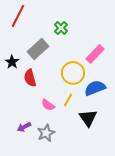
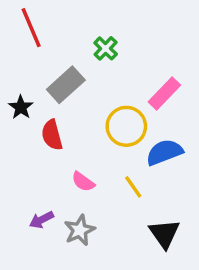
red line: (18, 16) -> (31, 28), turned -50
yellow line: (68, 100) -> (133, 187), moved, turned -64
black triangle: (88, 118) -> (164, 234), moved

